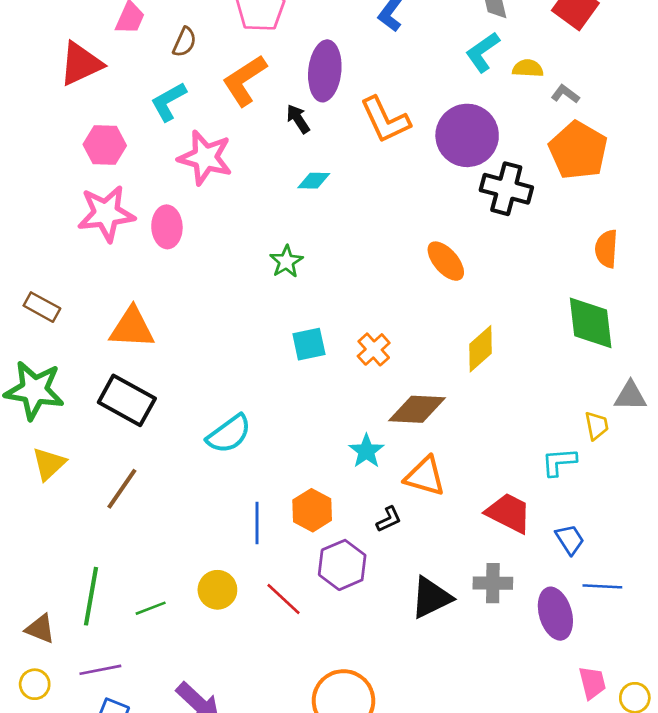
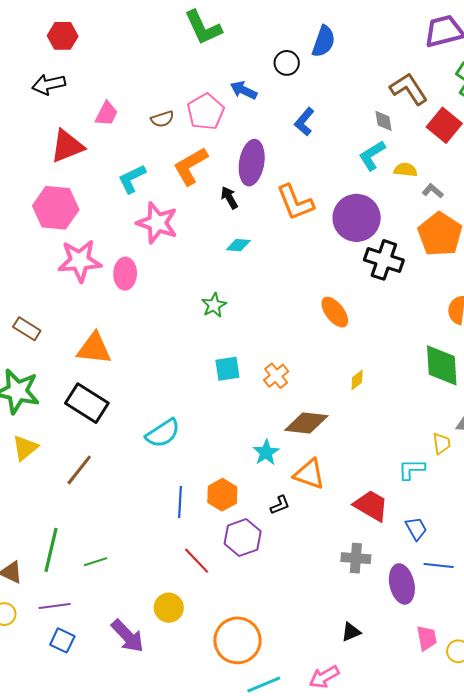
brown semicircle: (185, 42) -> (162, 119), moved, turned 45
pink hexagon: (105, 145) -> (56, 208), moved, size x1.4
yellow diamond: (480, 349) -> (357, 380), size x0.6
yellow circle: (217, 590) -> (169, 608), moved
black triangle: (431, 598) -> (351, 632), moved, size x0.6

